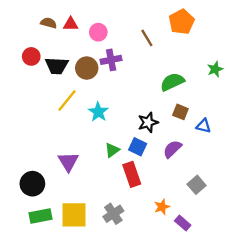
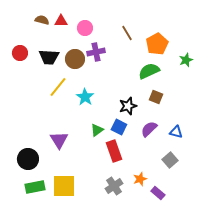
orange pentagon: (182, 22) -> (157, 44), moved
red circle: (31, 56) -> (20, 53), moved
blue triangle: (204, 126) -> (176, 132), moved
gray cross: (113, 214) -> (114, 186), moved

